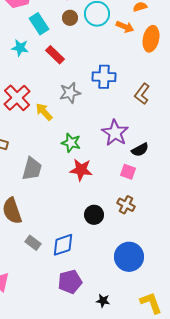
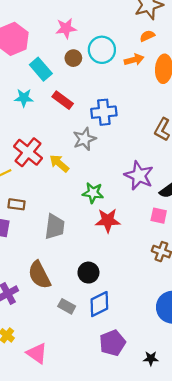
orange arrow: (125, 27) -> (134, 60), turned -30
blue cross: (104, 77) -> (104, 112), moved
black circle: (94, 215) -> (88, 273), moved

